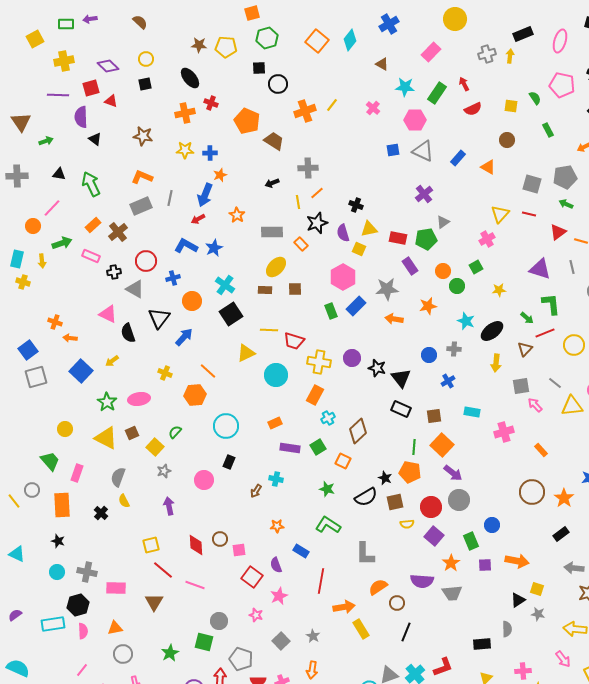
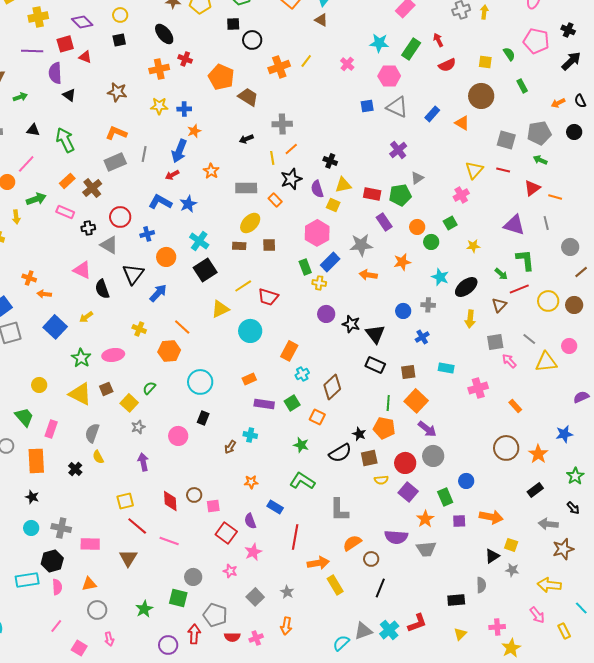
brown triangle: (382, 64) -> (321, 20), moved
brown circle: (507, 140) -> (481, 96), size x1.6
yellow line: (269, 330) -> (243, 286), turned -36
yellow cross: (319, 362) -> (319, 283), moved, size x0.6

